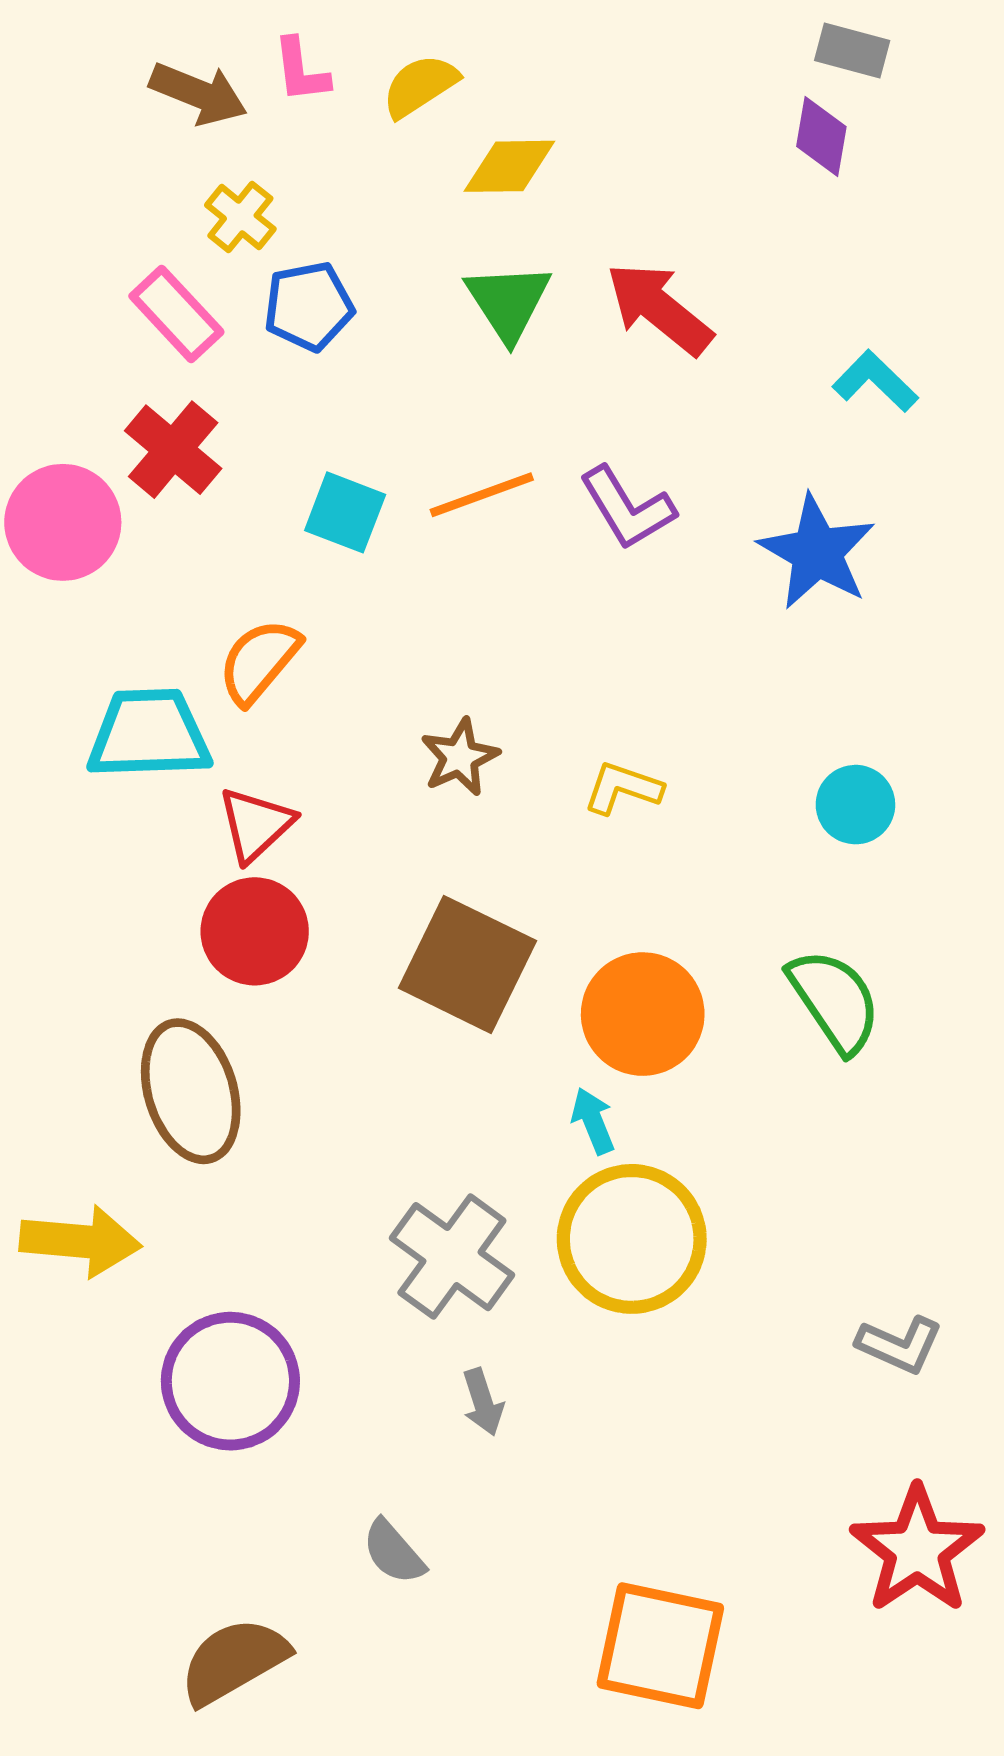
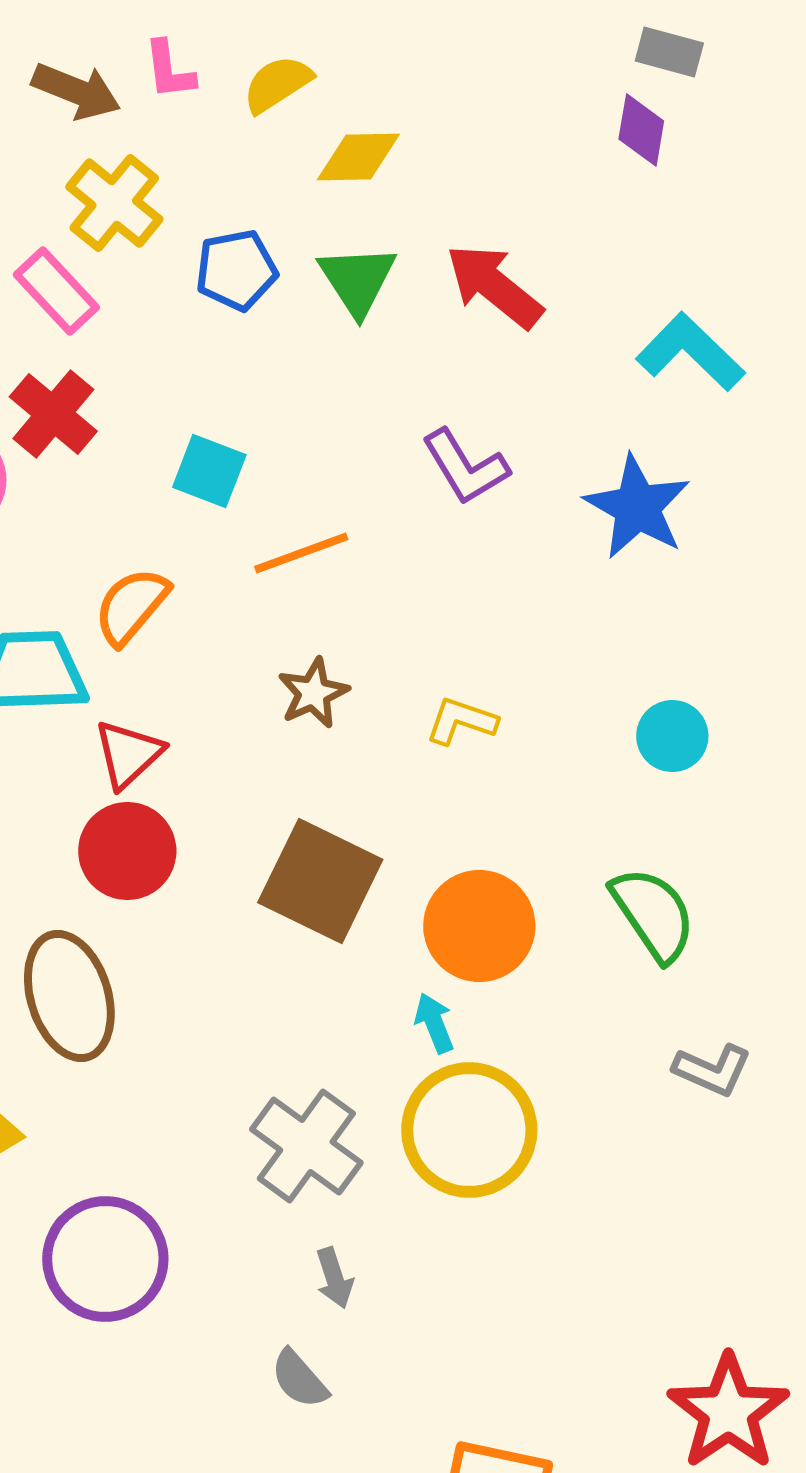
yellow cross: (240, 217) -> (114, 203), size x1.5
blue pentagon: (309, 306) -> (236, 270), moved
cyan L-shape: (875, 381) -> (690, 352), size x1.4
orange line: (482, 495) -> (301, 553), moved
gray L-shape: (900, 1345) -> (712, 1070), moved
gray semicircle: (394, 1552) -> (299, 1379), moved

